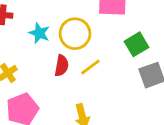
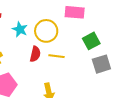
yellow line: (90, 67) -> (57, 56), turned 42

